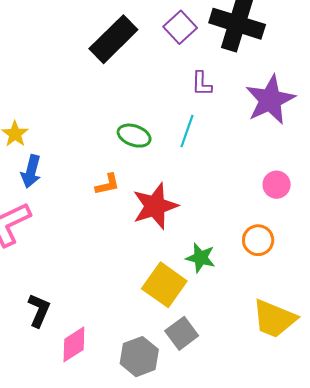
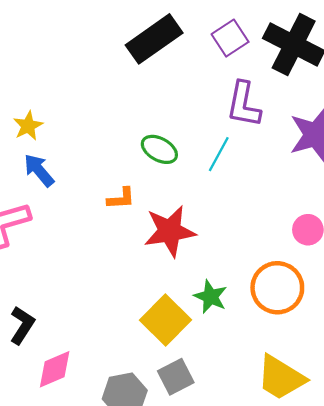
purple L-shape: (202, 84) -> (244, 104), size x1.6
blue arrow: (31, 171) -> (39, 170), turned 116
orange circle: (258, 240) -> (277, 288), size x1.5

